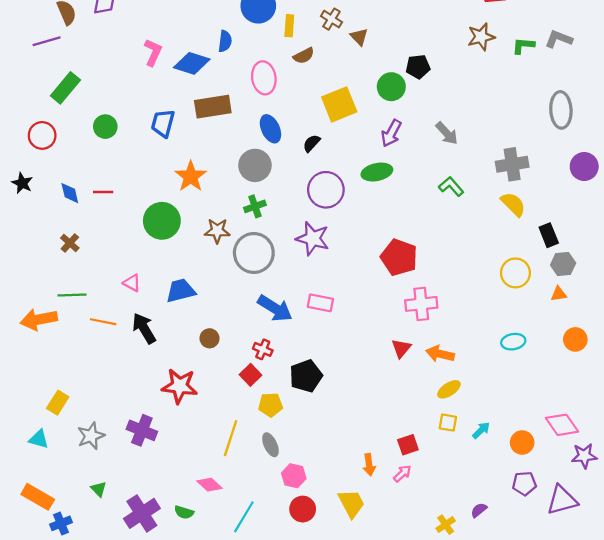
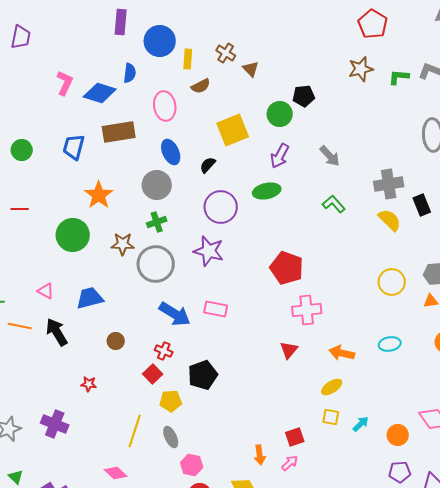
black rectangle: (549, 235) -> (422, 205), moved
orange arrow: (440, 354) -> (342, 353), moved
red star: (180, 386) -> (89, 384), size x0.5

